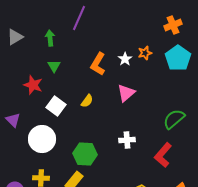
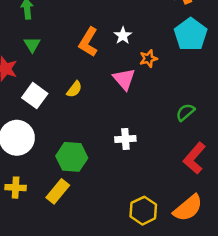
orange star: (145, 53) -> (148, 59), moved
pink triangle: (126, 93) -> (124, 79), turned -30
green semicircle: (174, 119) -> (185, 112), size x0.7
red L-shape: (163, 155) -> (194, 158), moved

